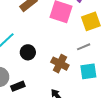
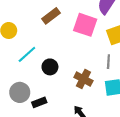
gray line: (84, 47) -> (108, 62), turned -64

